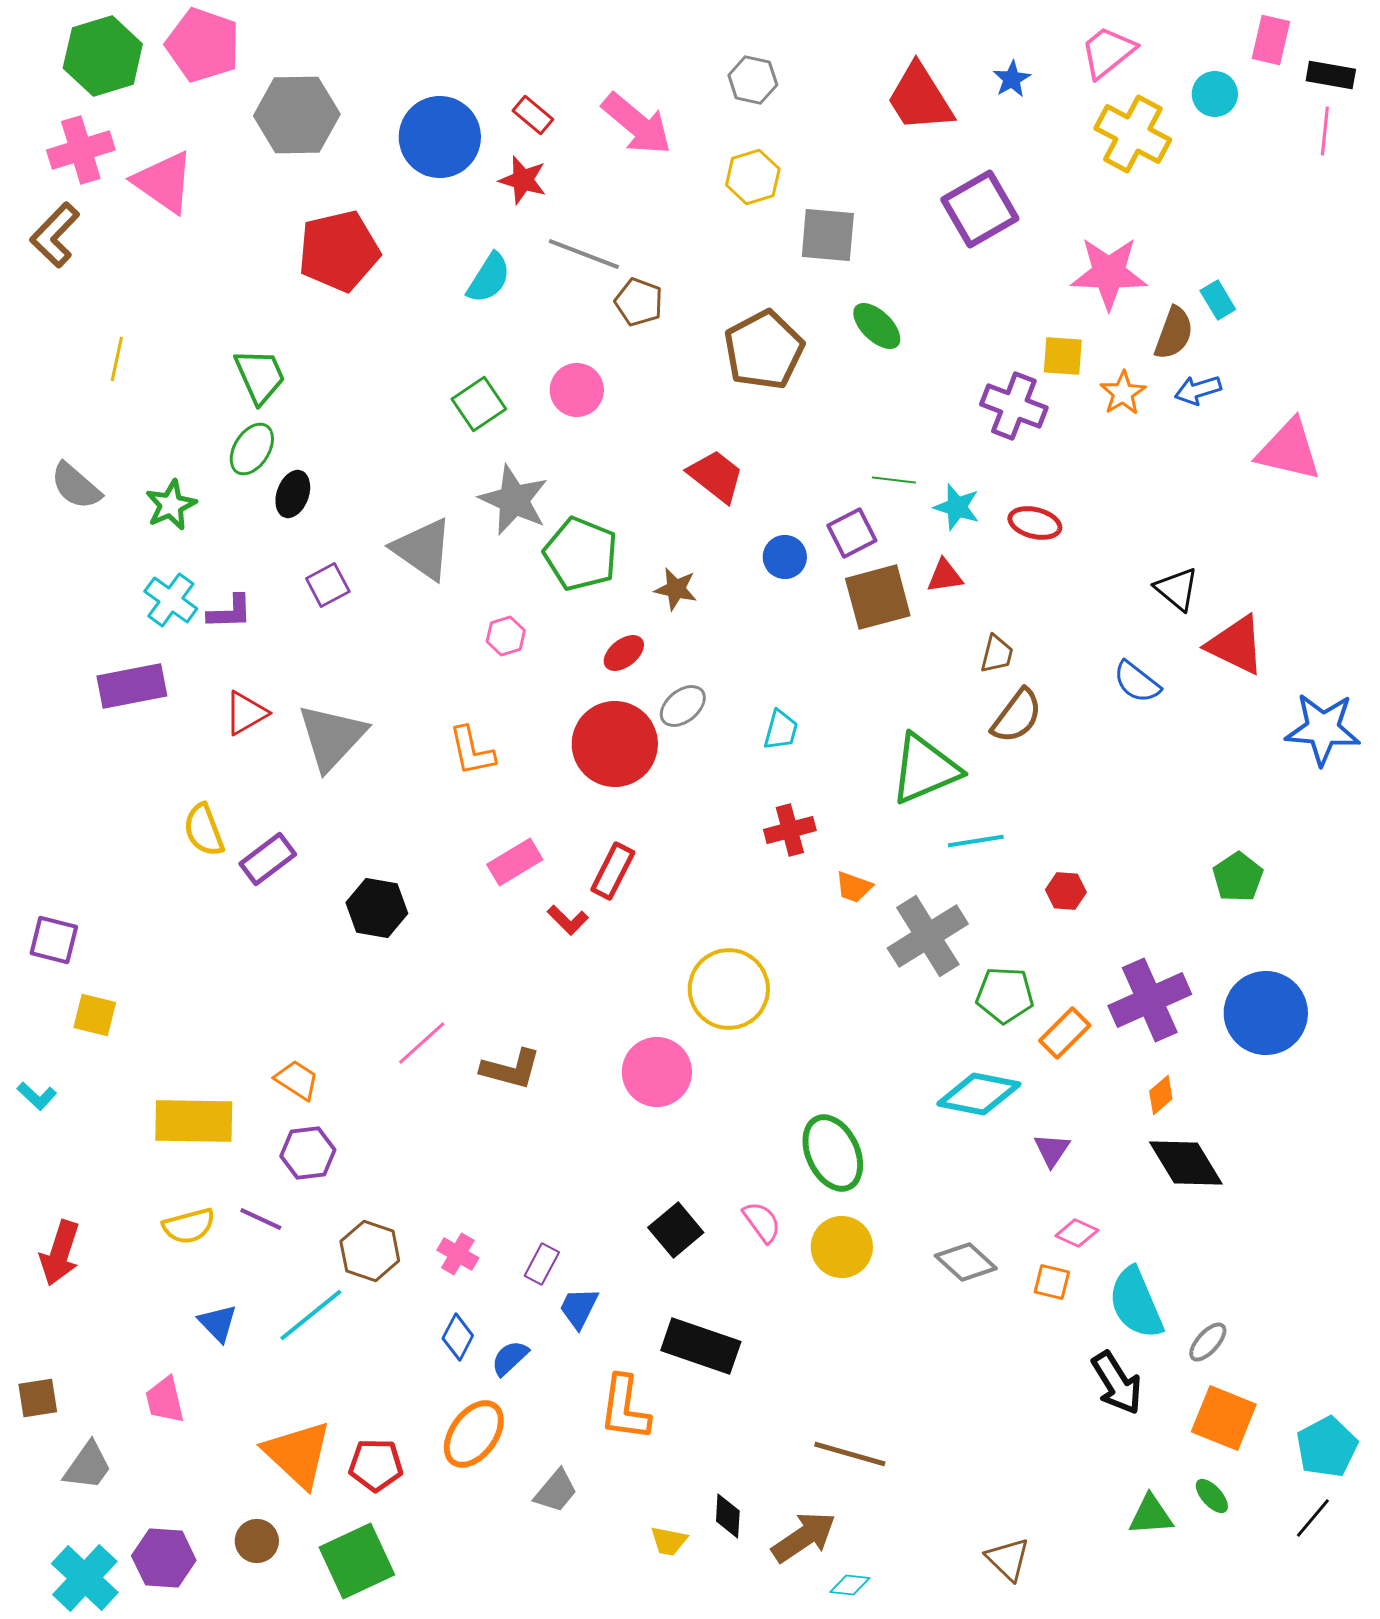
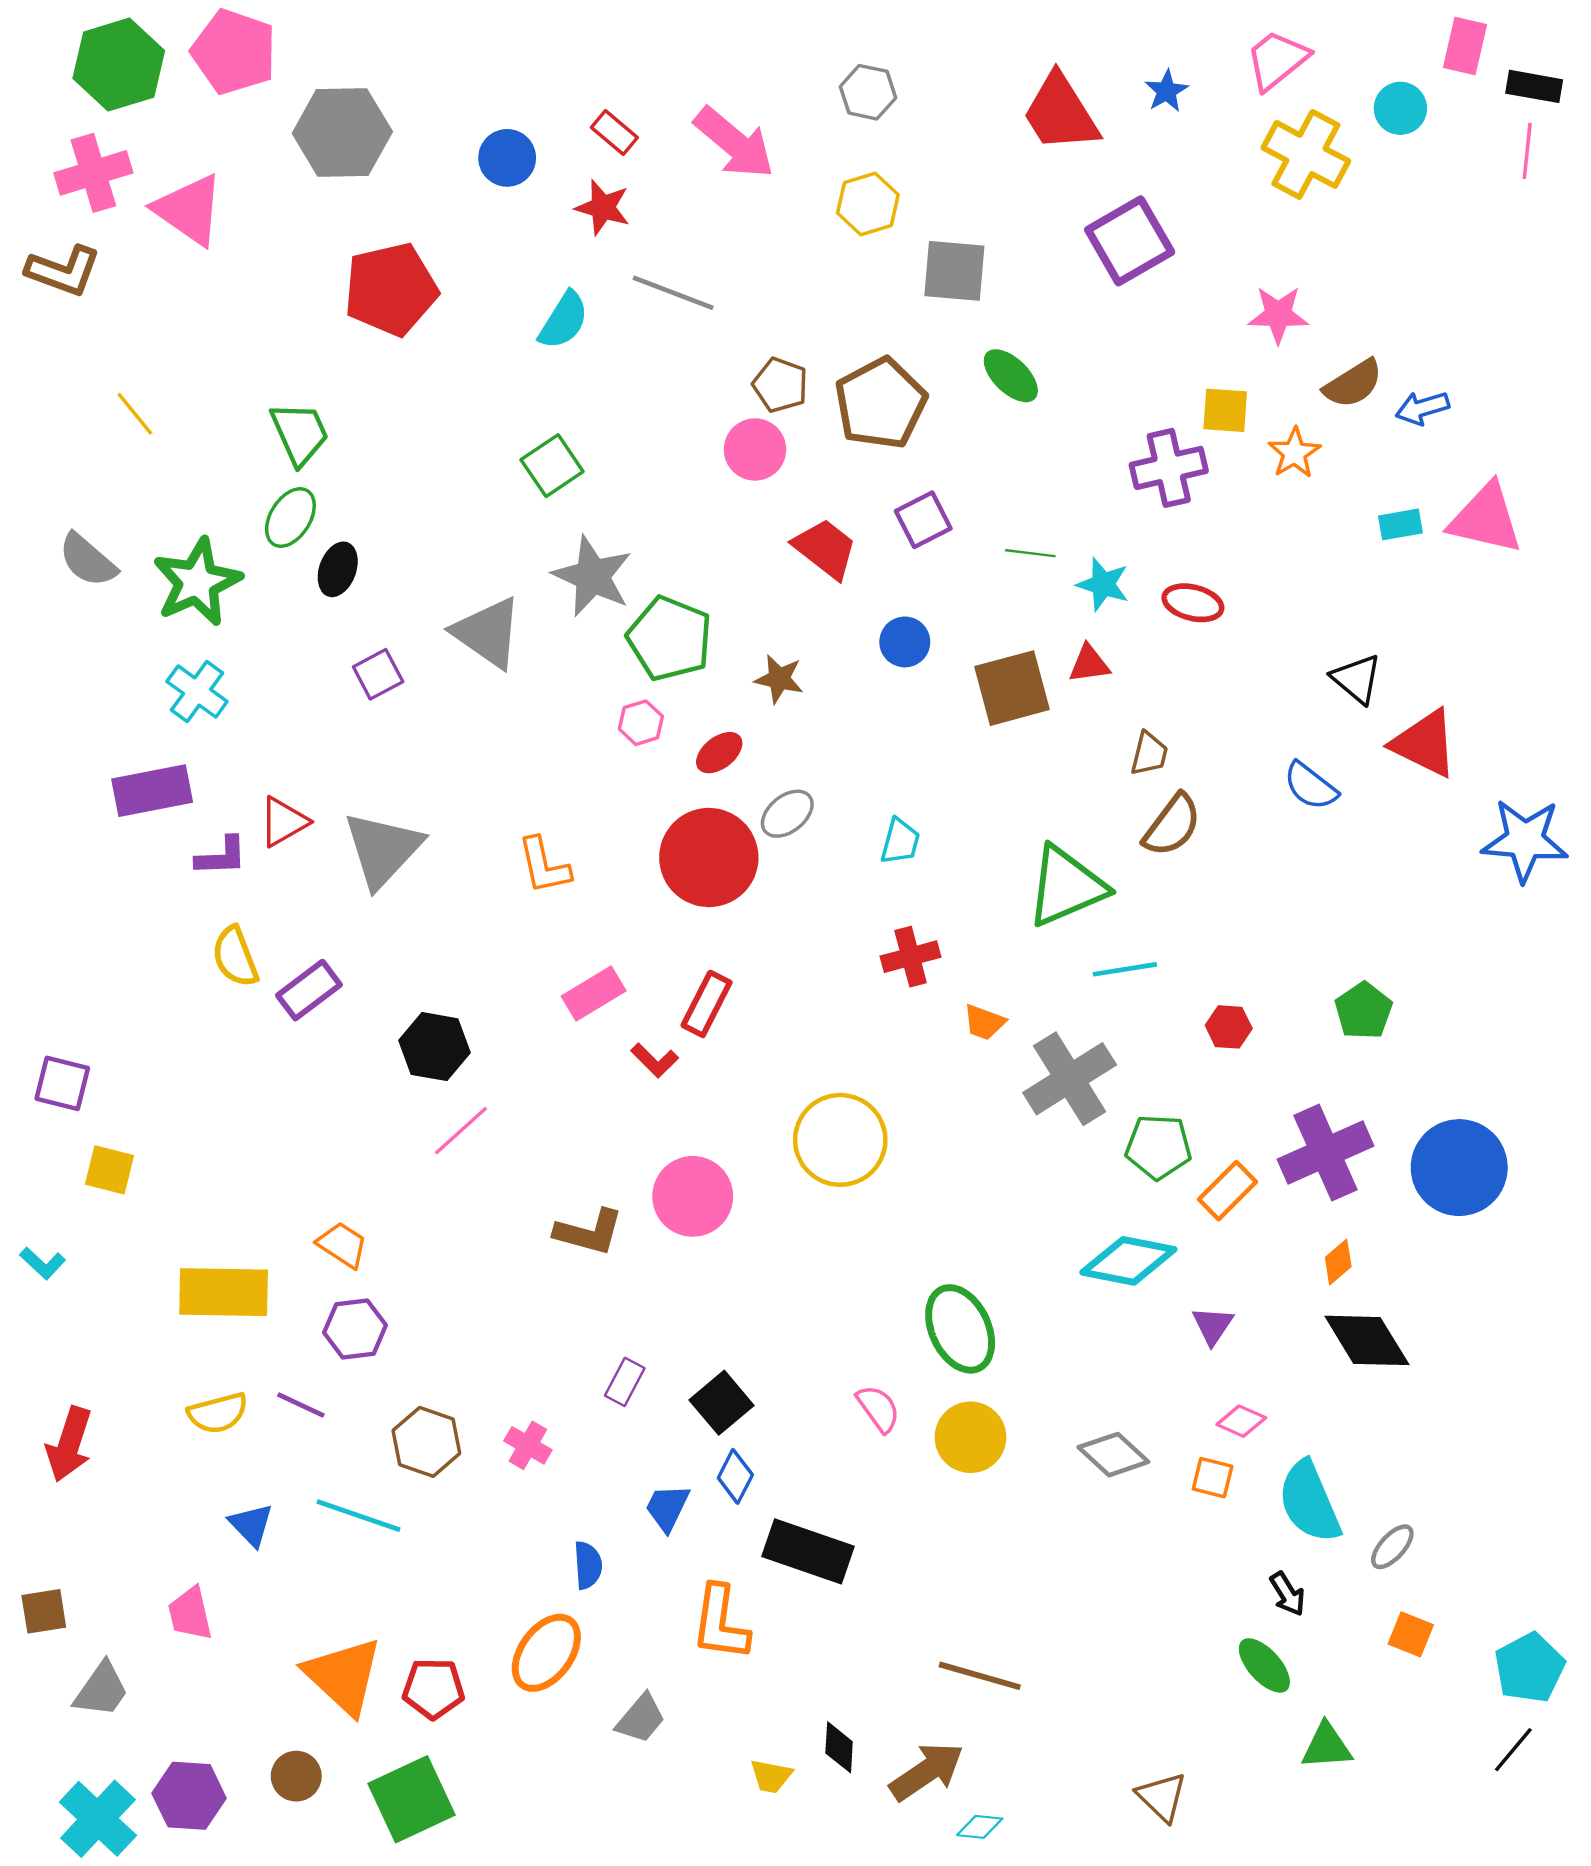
blue circle: (440, 137) -> (507, 158), size x0.6
brown L-shape: (55, 235) -> (63, 271), turned -114
pink star: (1109, 273) -> (1278, 315), size x0.7
cyan rectangle: (1218, 300) -> (1400, 524), moved, turned -69
brown pentagon: (639, 302) -> (780, 385), moved
brown semicircle: (1174, 333) -> (1353, 384), turned 38
yellow line: (117, 359) -> (135, 414), turned -51
pink circle: (577, 390) -> (755, 449), moved
blue arrow: (1198, 390) -> (1422, 408), moved
purple cross: (1014, 406) -> (1169, 468), turned -34
green star: (171, 505) -> (197, 582), size x1.5
purple square: (852, 533) -> (923, 520), moved
purple L-shape: (230, 612) -> (221, 856), moved
pink hexagon: (506, 636) -> (641, 723), moved
green pentagon: (1238, 877) -> (1364, 1011), moved
pink line: (422, 1043) -> (461, 1131), moved
pink circle: (657, 1072) -> (693, 1196), moved
black square: (676, 1230) -> (722, 1403), moved
purple rectangle: (542, 1264) -> (625, 1382), moved
cyan line: (311, 1315) -> (358, 1516), turned 58
blue diamond: (458, 1337) -> (735, 1476), moved
blue semicircle: (510, 1358) -> (588, 1565), turned 129
black arrow: (1117, 1383) -> (1287, 1594), size x0.6
orange square: (1224, 1418) -> (1411, 1634), size x0.6
green ellipse: (1212, 1496) -> (1264, 1665), moved, size x1.4

